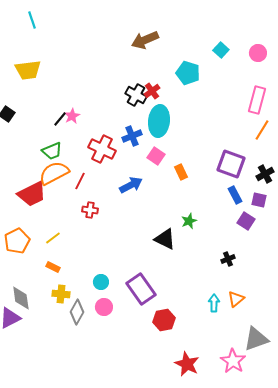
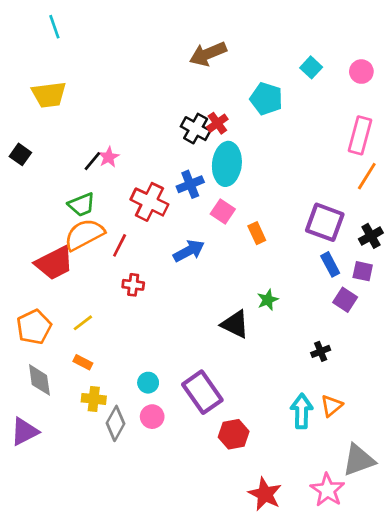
gray diamond: (21, 298) -> (39, 380), moved
cyan arrow: (214, 303) -> (302, 411), size x1.4

